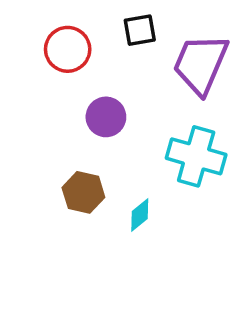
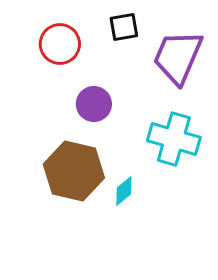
brown hexagon: (83, 192) -> (74, 171), size x1.6

